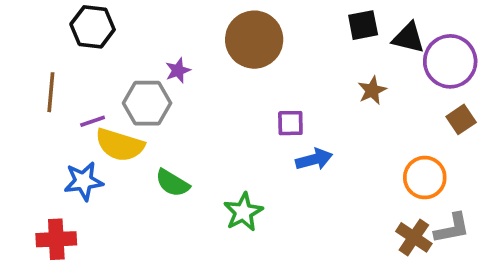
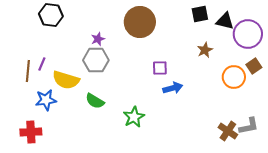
brown line: (51, 92) -> (28, 71), moved
gray hexagon: (147, 103) -> (96, 60), moved
purple line: (93, 121) -> (42, 64), moved, turned -48
orange circle: (425, 178) -> (234, 77), moved

